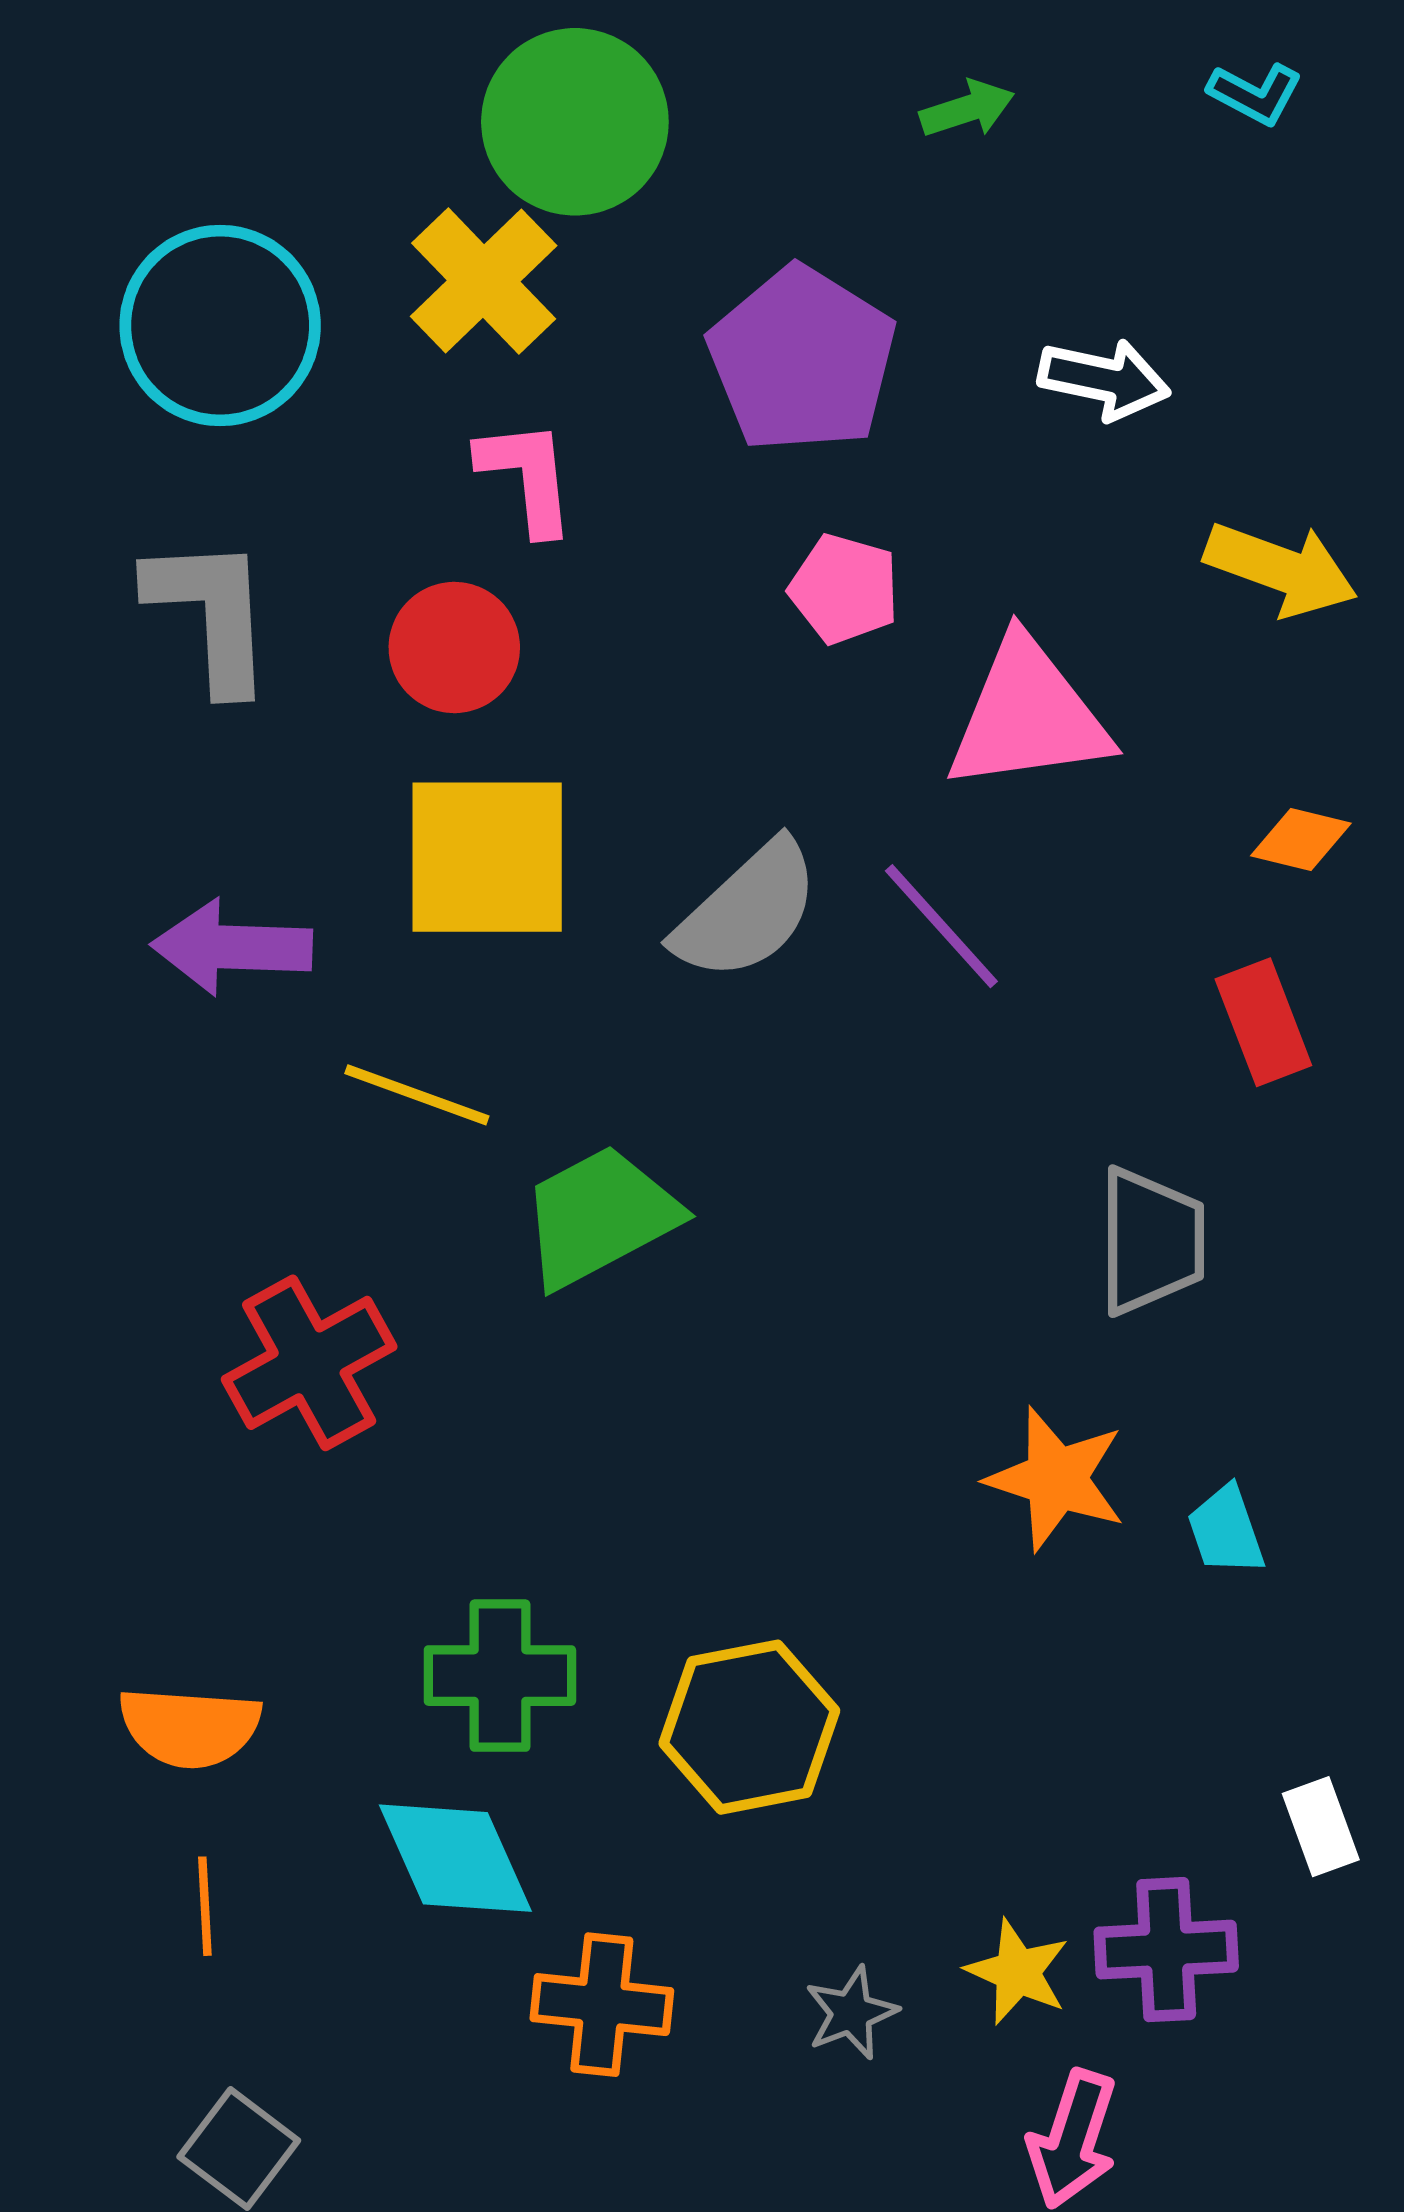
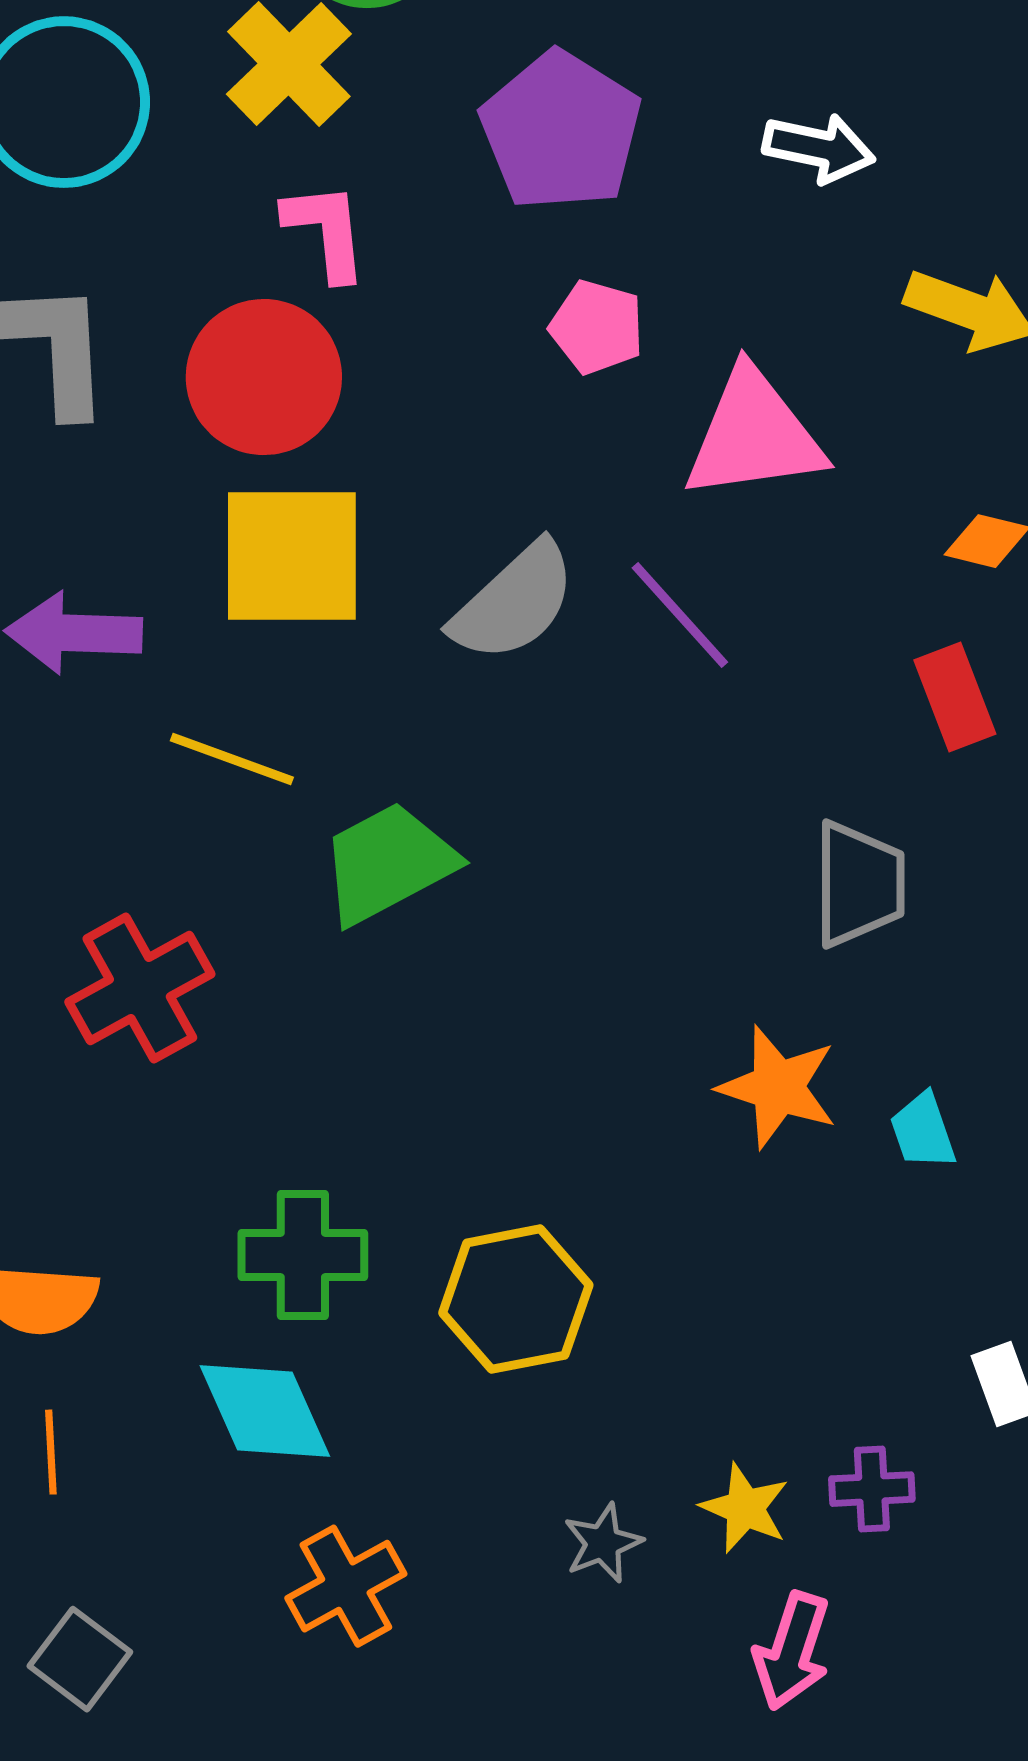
red circle: (454, 648) -> (264, 377), size x1.4
purple cross: (1166, 1950) -> (872, 1489), size x0.7
orange cross: (602, 2005) -> (346, 1586), moved, turned -35

